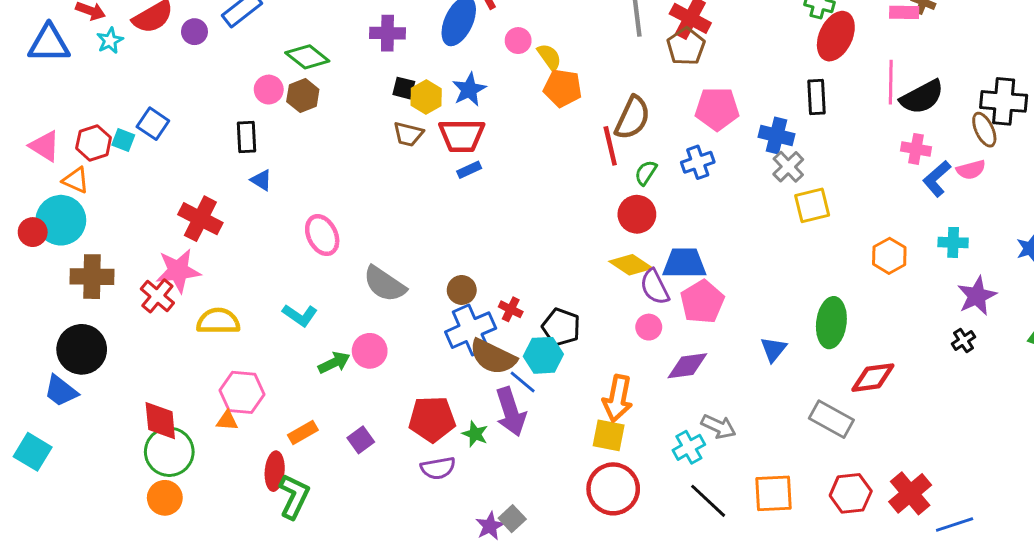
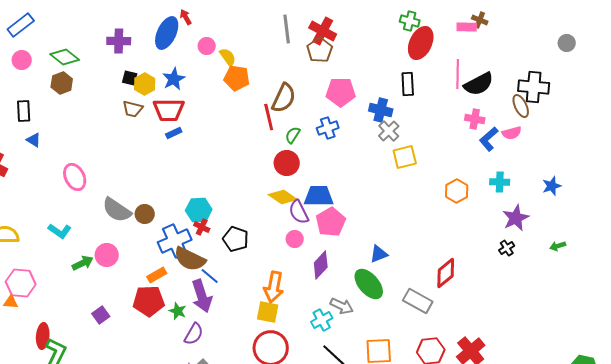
pink circle: (269, 90) -> (22, 60), moved
brown circle: (462, 290) -> (145, 214), moved
green ellipse: (831, 323) -> (369, 284), moved, turned -48
blue triangle: (773, 349) -> (379, 254), turned 30
cyan hexagon: (543, 355) -> (199, 210), moved
purple diamond: (687, 366) -> (321, 265), turned -40
red diamond: (873, 378) -> (446, 273), turned -32
orange rectangle: (303, 432) -> (157, 275), moved
purple semicircle: (438, 468) -> (194, 334), moved, turned -50

